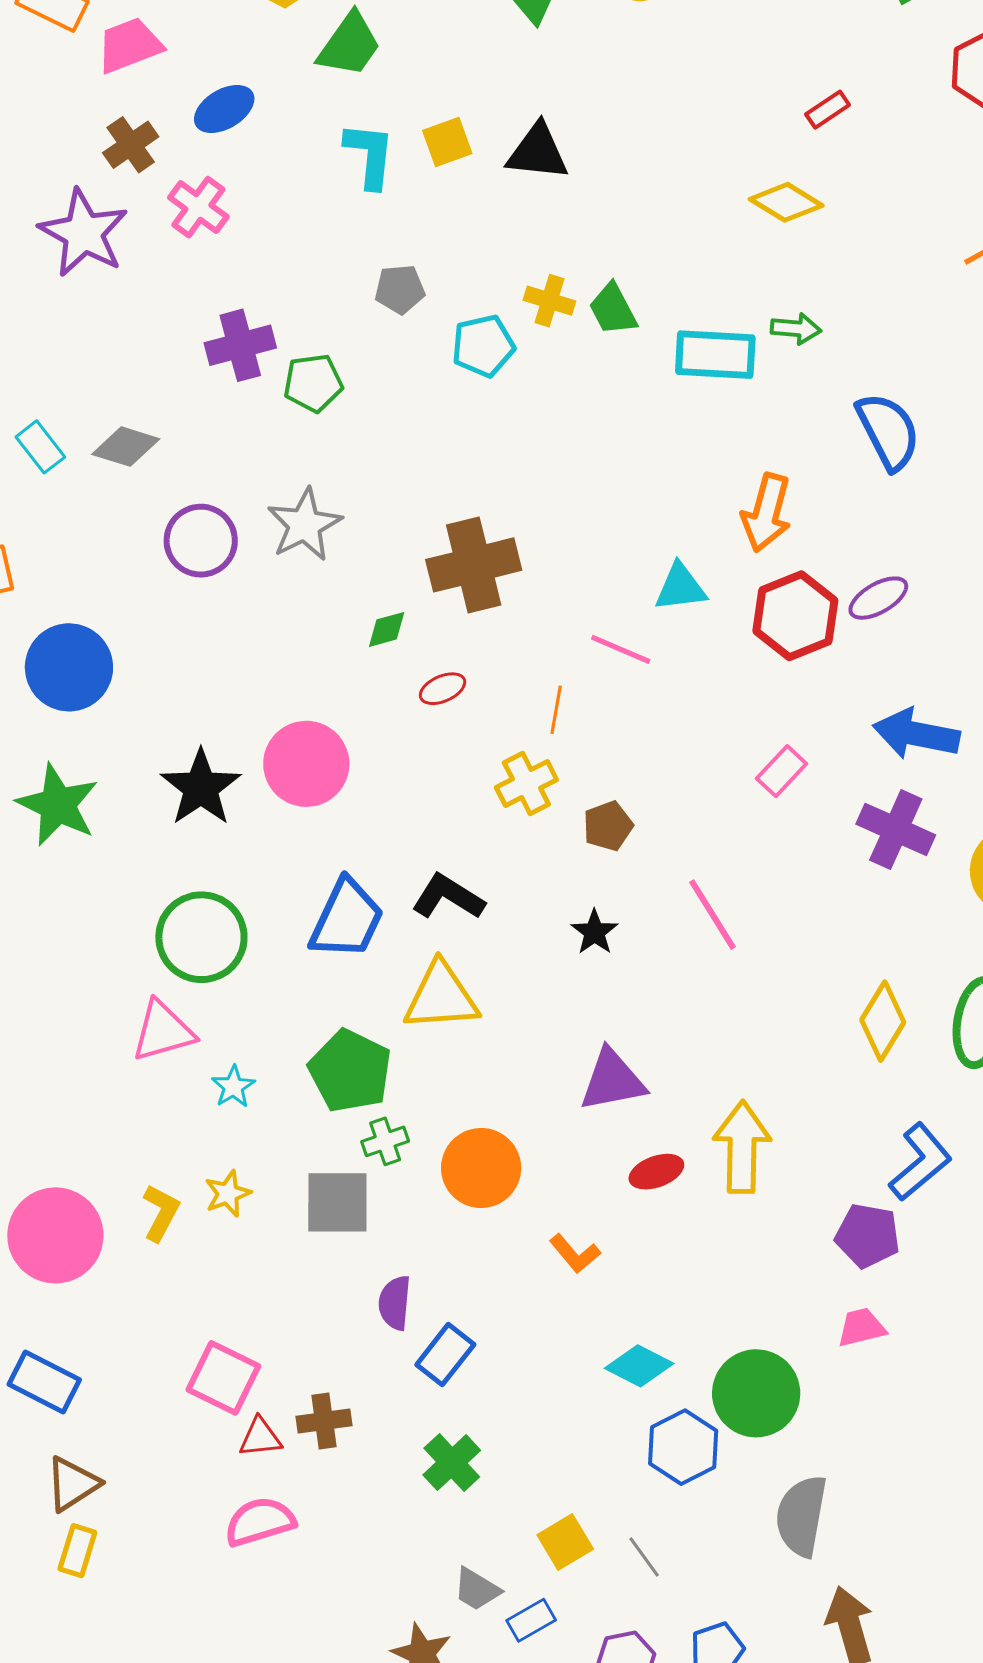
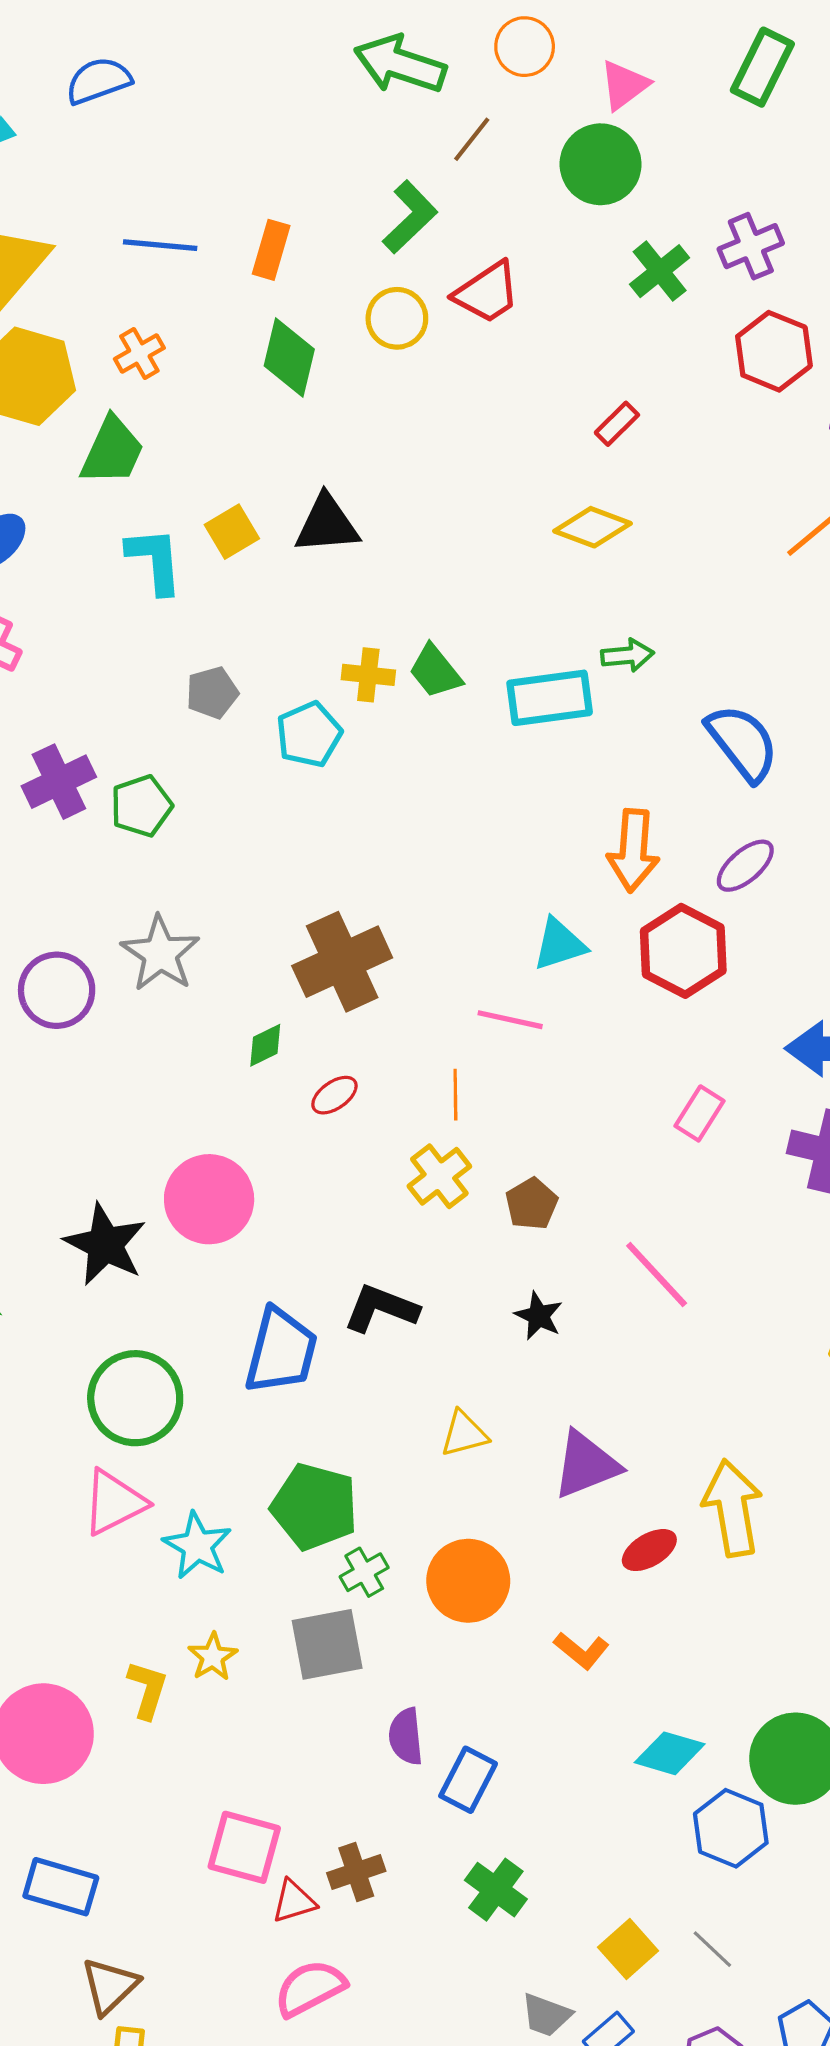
purple ellipse: (878, 598) -> (745, 866), moved
yellow triangle: (441, 997) -> (464, 1434), moved, size x0.6
cyan star: (233, 1087) -> (197, 1546), size x1.5

